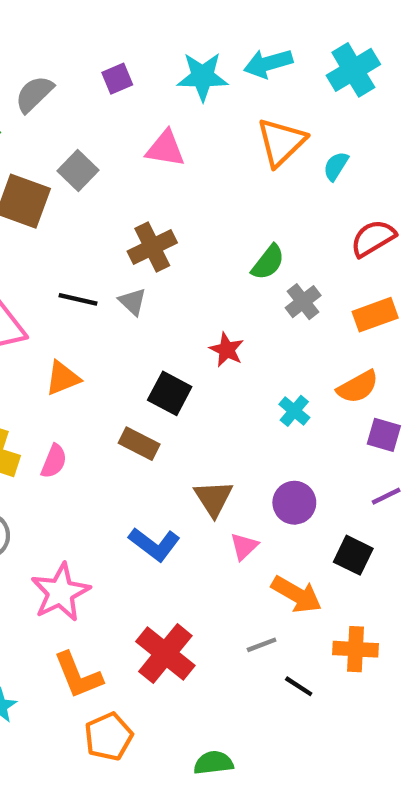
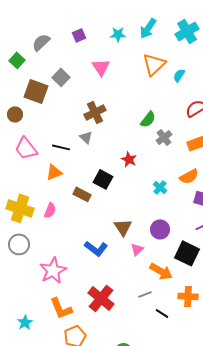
cyan arrow: (268, 63) -> (148, 28), turned -40
cyan star: (203, 76) -> (118, 34), size x0.7
pink triangle: (165, 149) -> (101, 67), turned 48
black line: (78, 299) -> (61, 147), moved
brown rectangle: (139, 444) -> (82, 194), moved
black square: (353, 555) -> (187, 253), size x1.4

